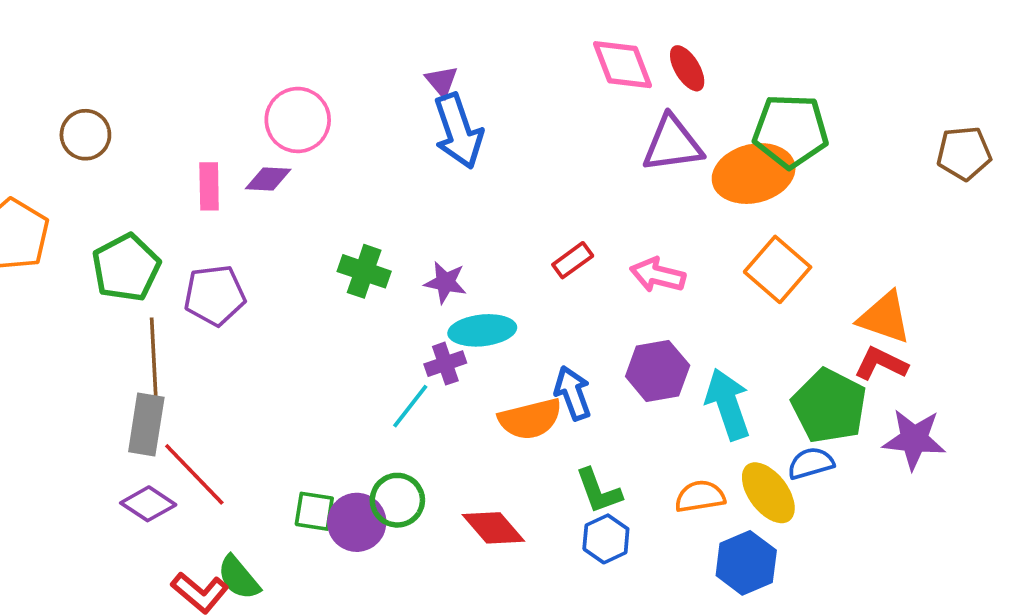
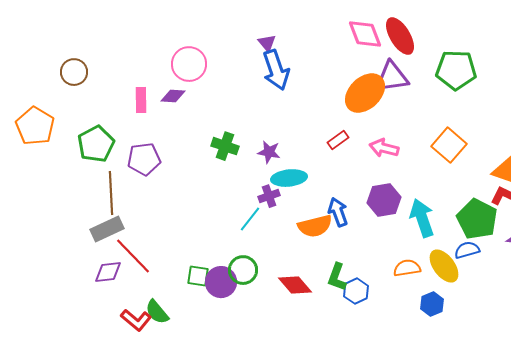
red ellipse: (687, 68) -> (400, 36), size x1.5
orange ellipse: (754, 173) -> (365, 93), moved, turned -30
gray rectangle: (146, 424) -> (107, 229), turned 56
green L-shape: (599, 491) -> (337, 277), moved, turned 40
purple diamond: (148, 504) -> (108, 272), turned -40
blue hexagon: (746, 563) -> (432, 304), size x0.7

